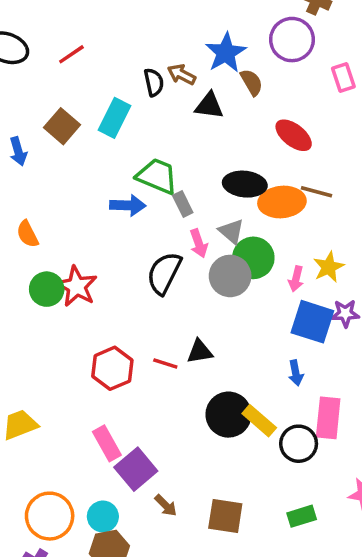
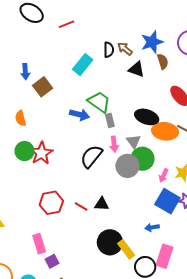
brown square: (62, 126) -> (43, 87), moved
blue arrow: (296, 373) -> (152, 227), turned 80
purple square: (136, 469) -> (52, 261), size x0.6

